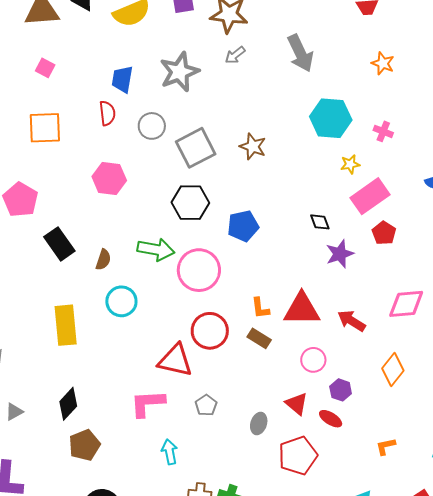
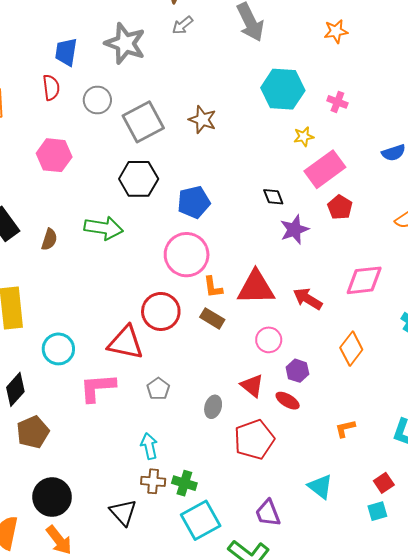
orange star: (383, 63) -> (336, 31), turned -30
gray star: (179, 72) -> (125, 43), turned -30
pink circle: (199, 270) -> (187, 255), moved
cyan circle: (121, 301) -> (58, 349), moved
cyan arrow: (170, 452) -> (149, 446), moved

